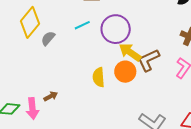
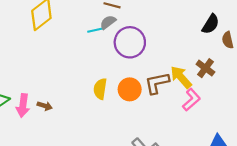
gray semicircle: (48, 38) -> (108, 22), moved
yellow arrow: (130, 52) -> (181, 77), moved
brown arrow: (51, 96) -> (45, 106), moved, turned 32

